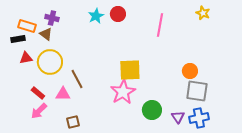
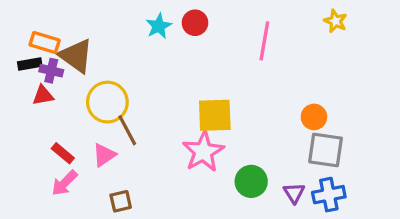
purple cross: (52, 18) -> (51, 71), moved
brown triangle: (46, 34) -> (76, 56), size x1.6
yellow circle: (50, 62) -> (107, 102), moved
pink triangle: (63, 94) -> (104, 155), turned -35

